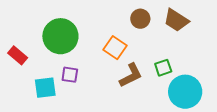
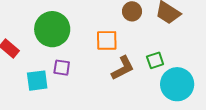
orange square: (115, 48) -> (107, 40), turned -35

